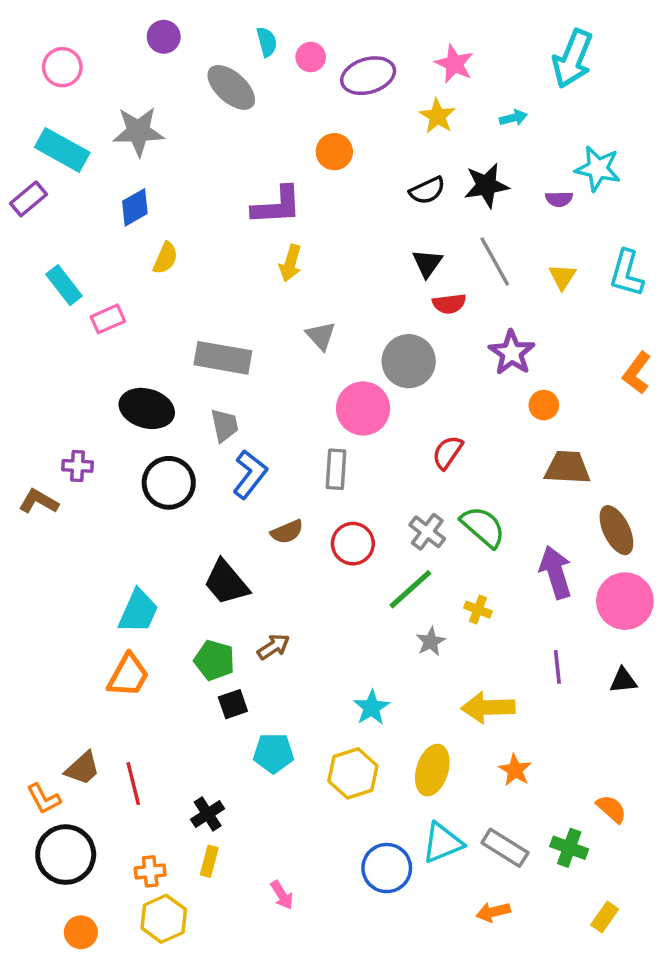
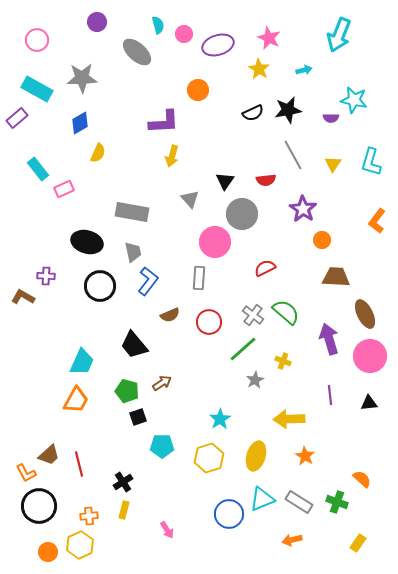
black triangle: (427, 263) -> (225, 181), moved
red semicircle: (448, 452) -> (265, 268), turned 30
yellow hexagon: (164, 919) -> (80, 545), moved

